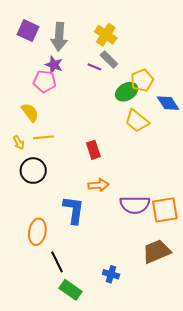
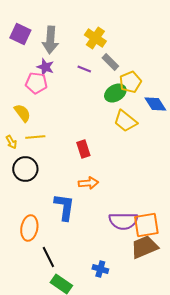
gray rectangle: (109, 60) -> (110, 62), moved
purple semicircle: (135, 205) -> (123, 221), moved
orange square: (165, 210) -> (146, 225), moved

